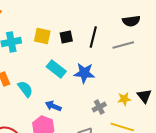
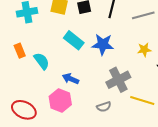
yellow star: (124, 99) -> (144, 50), moved
gray cross: (99, 107) -> (118, 80), size x1.6

